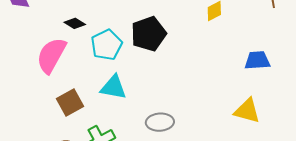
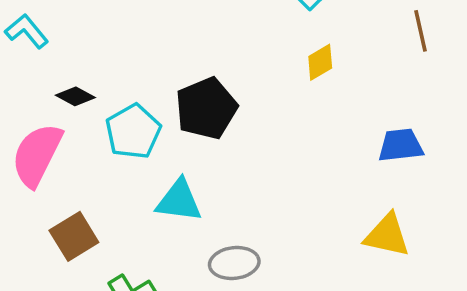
cyan triangle: (114, 87) -> (179, 201), moved

